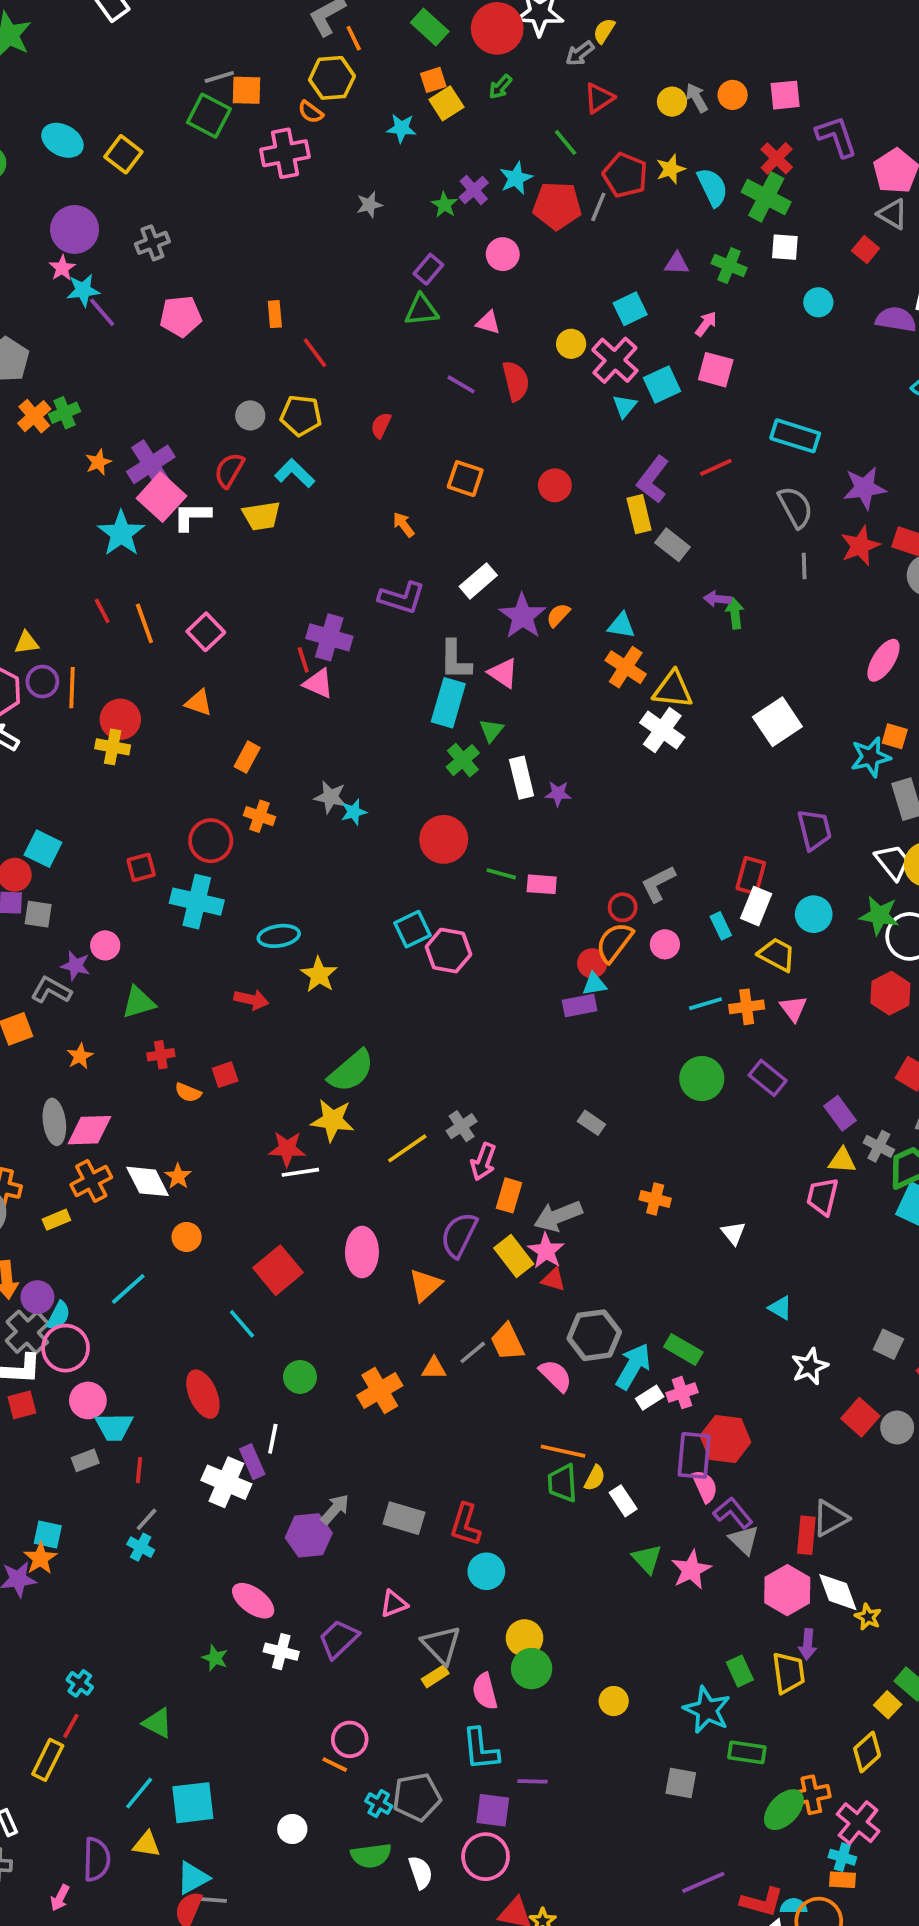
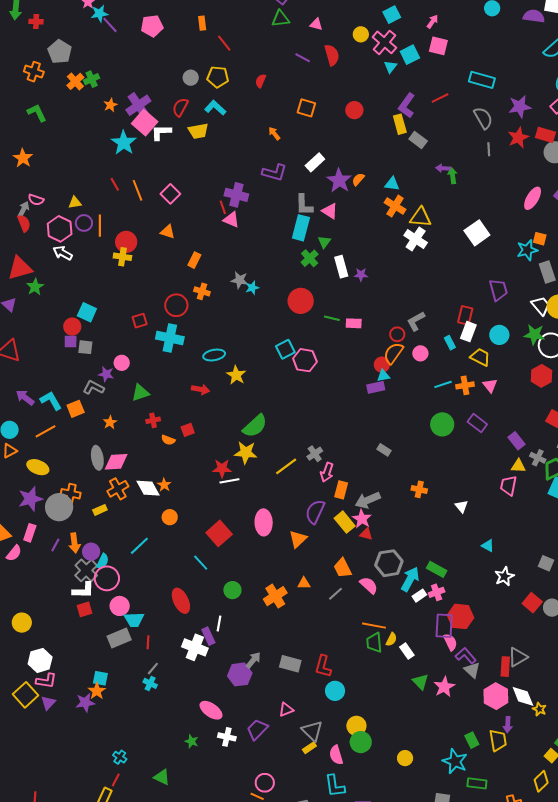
gray line: (473, 1352) -> (335, 594), moved
gray rectangle: (85, 1460) -> (119, 638), size x1.6

